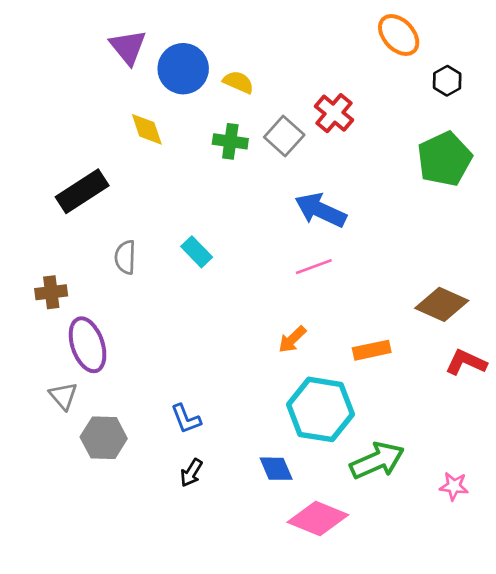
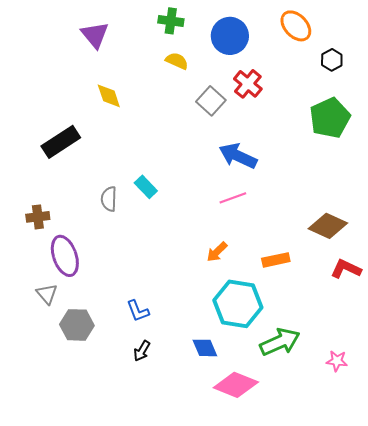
blue circle: (183, 69) -> (230, 36), moved
green cross: (230, 141) -> (171, 21), moved
gray semicircle: (125, 257) -> (109, 199), moved

